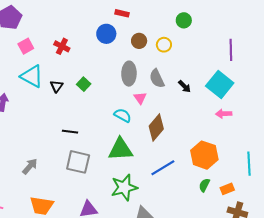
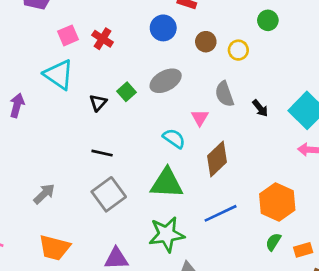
pink square: (26, 46) -> (68, 35), moved
gray ellipse: (129, 74) -> (166, 81), moved, turned 55
black triangle: (57, 86) -> (98, 103), moved
gray square: (78, 162) -> (109, 194), turned 35

